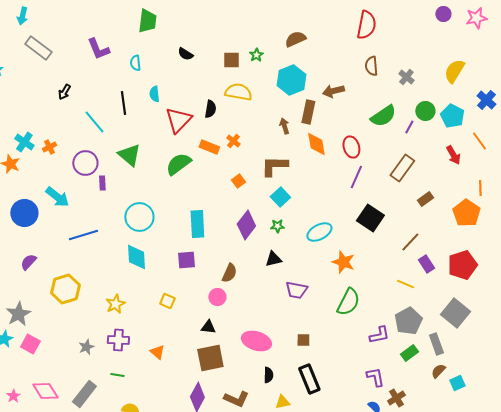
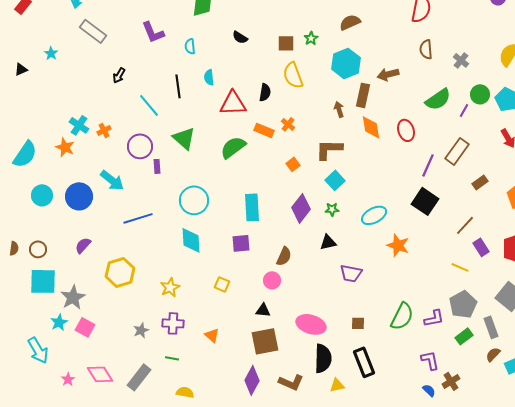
yellow semicircle: (238, 92) -> (293, 75), turned -120
red triangle: (178, 120) -> (233, 103), turned 44
purple line: (356, 177) -> (428, 165), moved
green semicircle: (348, 302) -> (402, 316), moved
black semicircle: (268, 375) -> (323, 358), size x1.8

